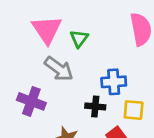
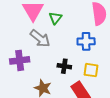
blue cross: (114, 82) -> (86, 41), moved
purple cross: (31, 101) -> (20, 60), turned -30

